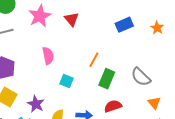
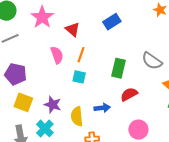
red triangle: (72, 19) -> (73, 29), moved
blue rectangle: (124, 25) -> (112, 22), moved
orange line: (94, 60) -> (81, 55), moved

